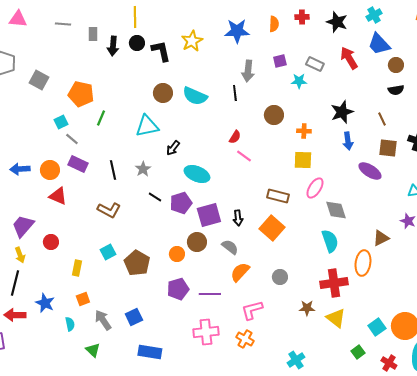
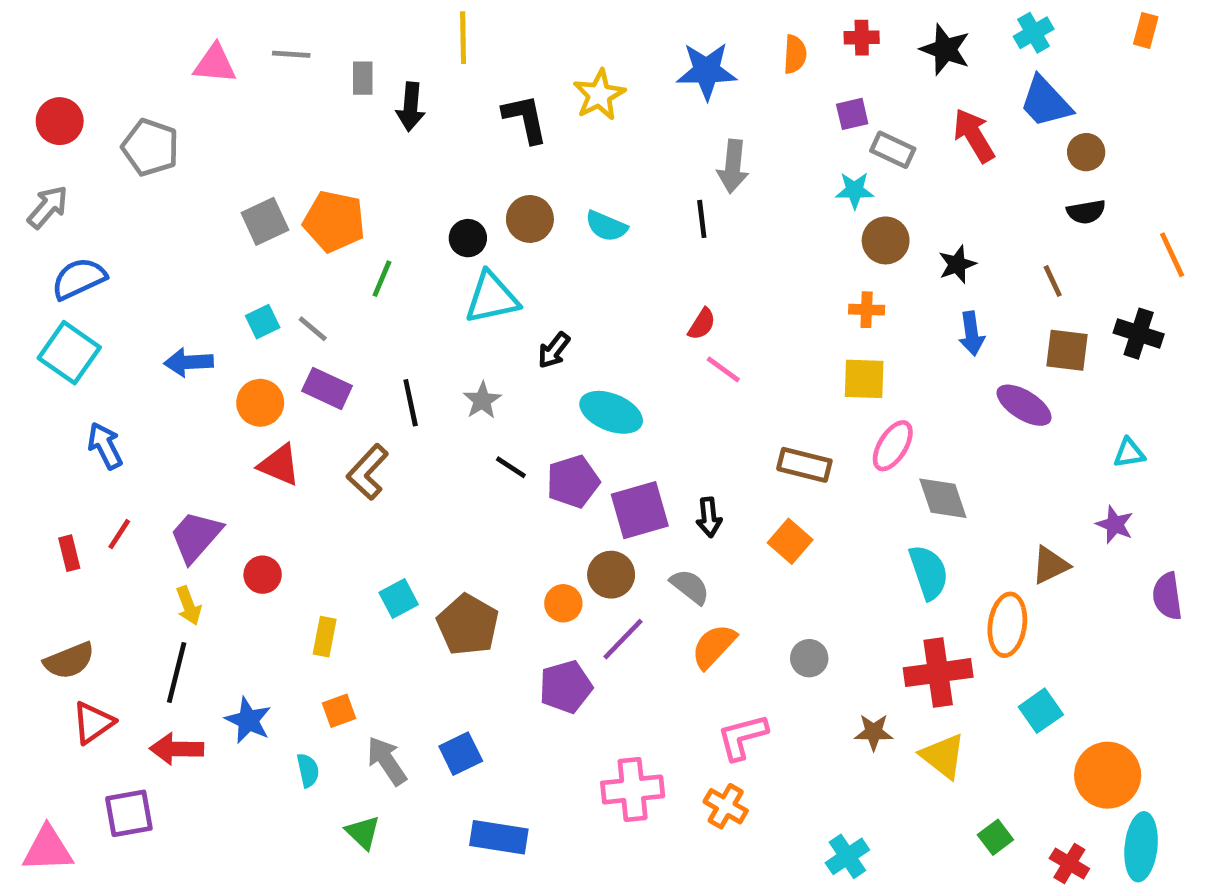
pink triangle: (18, 19) -> (215, 64), moved
black circle: (137, 43) -> (468, 238), moved
purple square: (280, 61) -> (852, 114), moved
gray square: (39, 80) -> (265, 221), moved, turned 36
cyan semicircle: (195, 96) -> (606, 226), size x0.7
black star: (342, 112) -> (957, 264), size x0.7
brown circle: (274, 115) -> (886, 240), moved
cyan square: (61, 122) -> (263, 322), moved
blue arrow: (20, 169) -> (189, 362), moved
brown L-shape: (109, 210) -> (368, 472), moved, turned 105
orange square: (272, 228) -> (790, 541), size x0.7
purple line: (210, 294) -> (623, 639), moved, turned -45
cyan square: (377, 327) -> (1041, 711), moved

